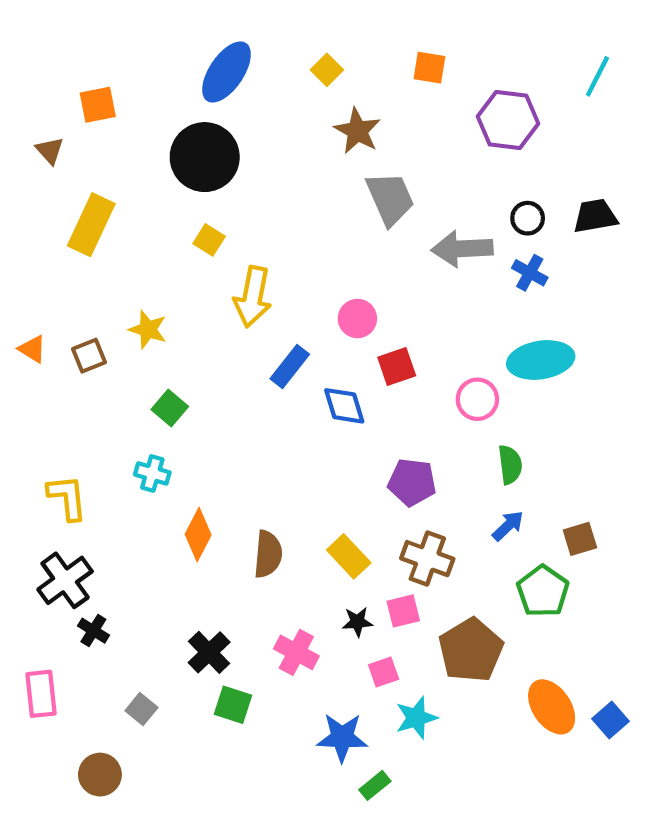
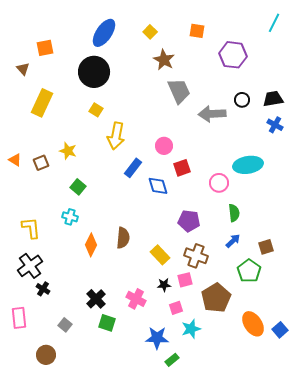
cyan line: (597, 76) -> (274, 23), moved
blue cross: (530, 273) -> (275, 125), moved
brown semicircle: (268, 554) -> (123, 238), moved

